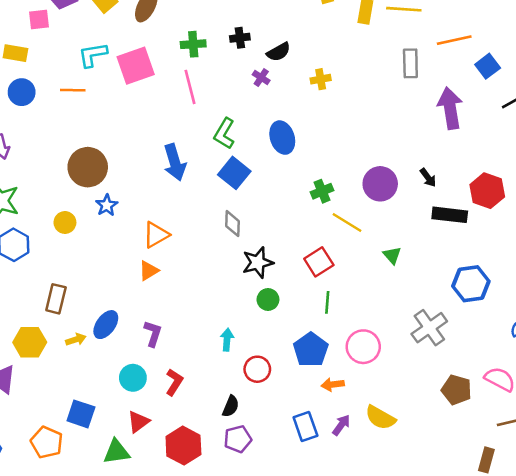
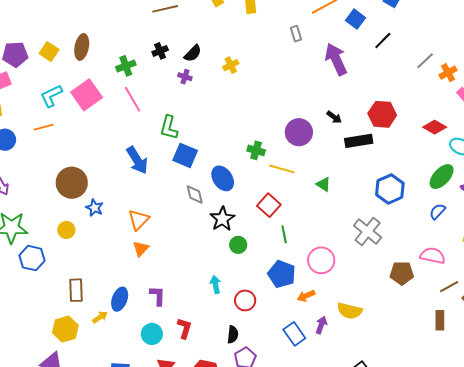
gray rectangle: (410, 63) -> (296, 34), size x0.7
blue ellipse: (282, 138) -> (223, 178), moved
green cross: (322, 191) -> (256, 150), turned -36

